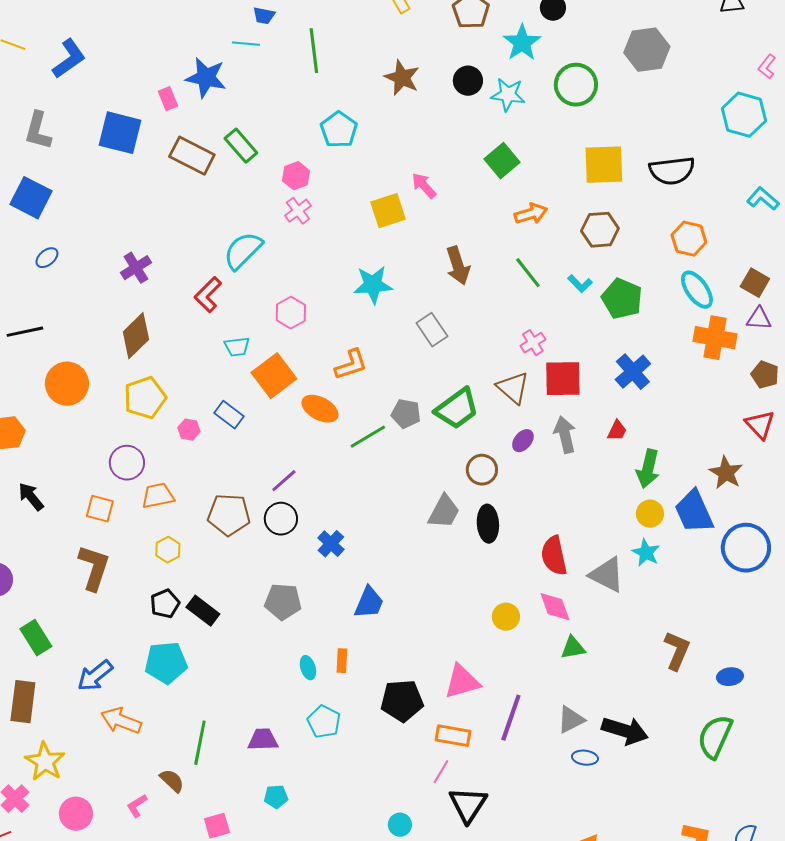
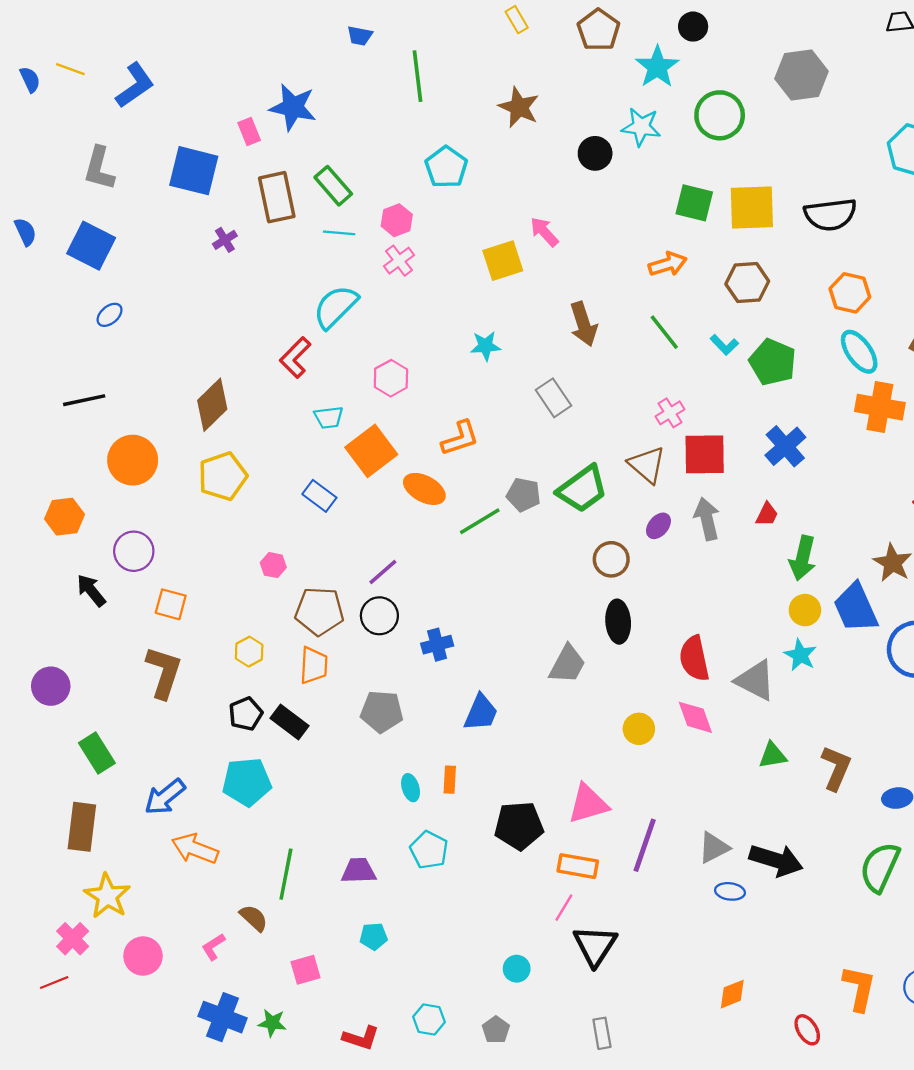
cyan line: (246, 44) -> (339, 233), moved
black circle: (468, 81) -> (595, 153), moved
brown rectangle: (192, 156) -> (277, 197), turned 51
green square: (502, 161) -> (694, 203), moved, turned -36
purple cross: (136, 268) -> (225, 240), moved, size x0.7
cyan star: (373, 285) -> (485, 346), size x0.7
pink hexagon: (189, 430) -> (273, 565), moved
purple circle: (127, 463) -> (134, 551), moved
orange trapezoid: (158, 496) -> (314, 665), moved, turned 104
gray trapezoid: (444, 512) -> (567, 664), moved
blue cross: (331, 544) -> (437, 645), turned 32
green triangle: (573, 648) -> (773, 755), moved

